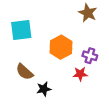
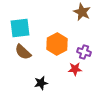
brown semicircle: (24, 72) -> (23, 52), moved

